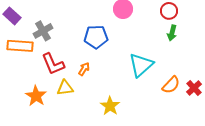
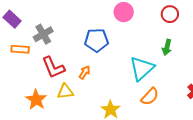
green arrow: (172, 33) -> (167, 47), moved
orange rectangle: (20, 46) -> (20, 49), size x0.7
orange semicircle: (171, 85) -> (150, 97), moved

